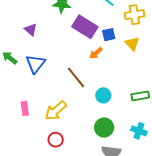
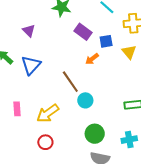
purple rectangle: (85, 27) -> (83, 32), size x0.7
cyan circle: (103, 95) -> (85, 100), moved
cyan cross: (139, 131) -> (129, 140), turned -35

